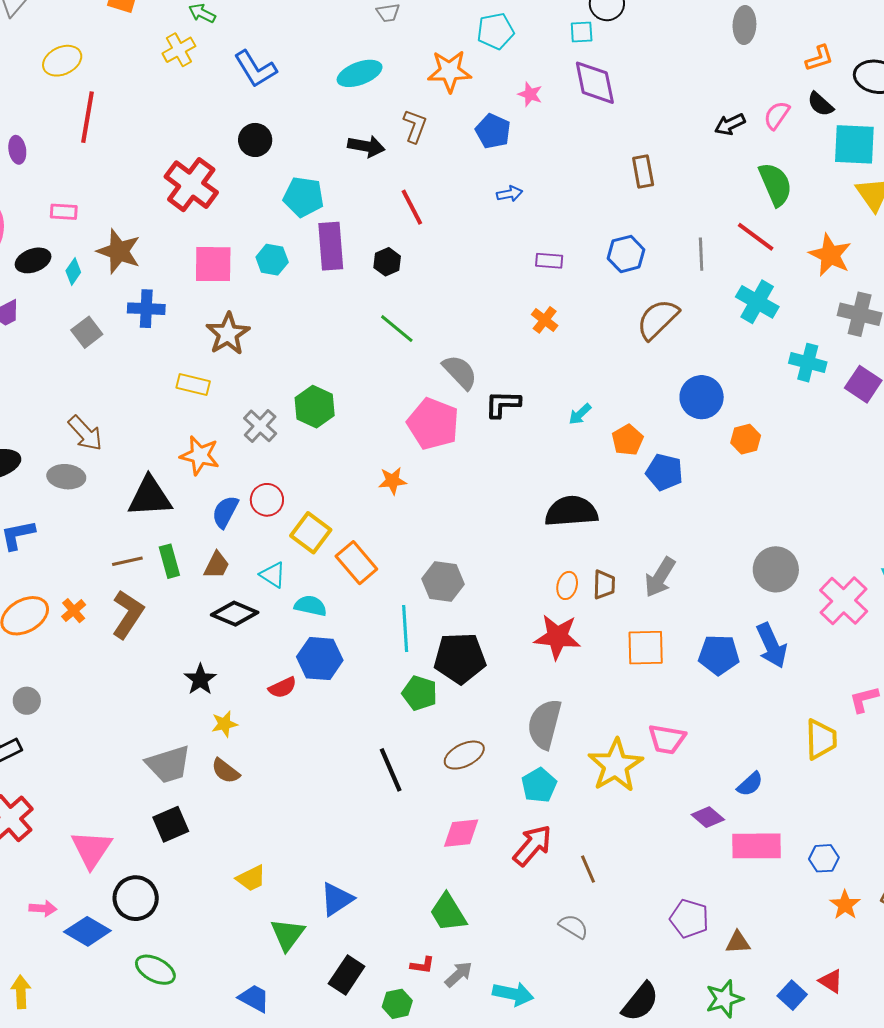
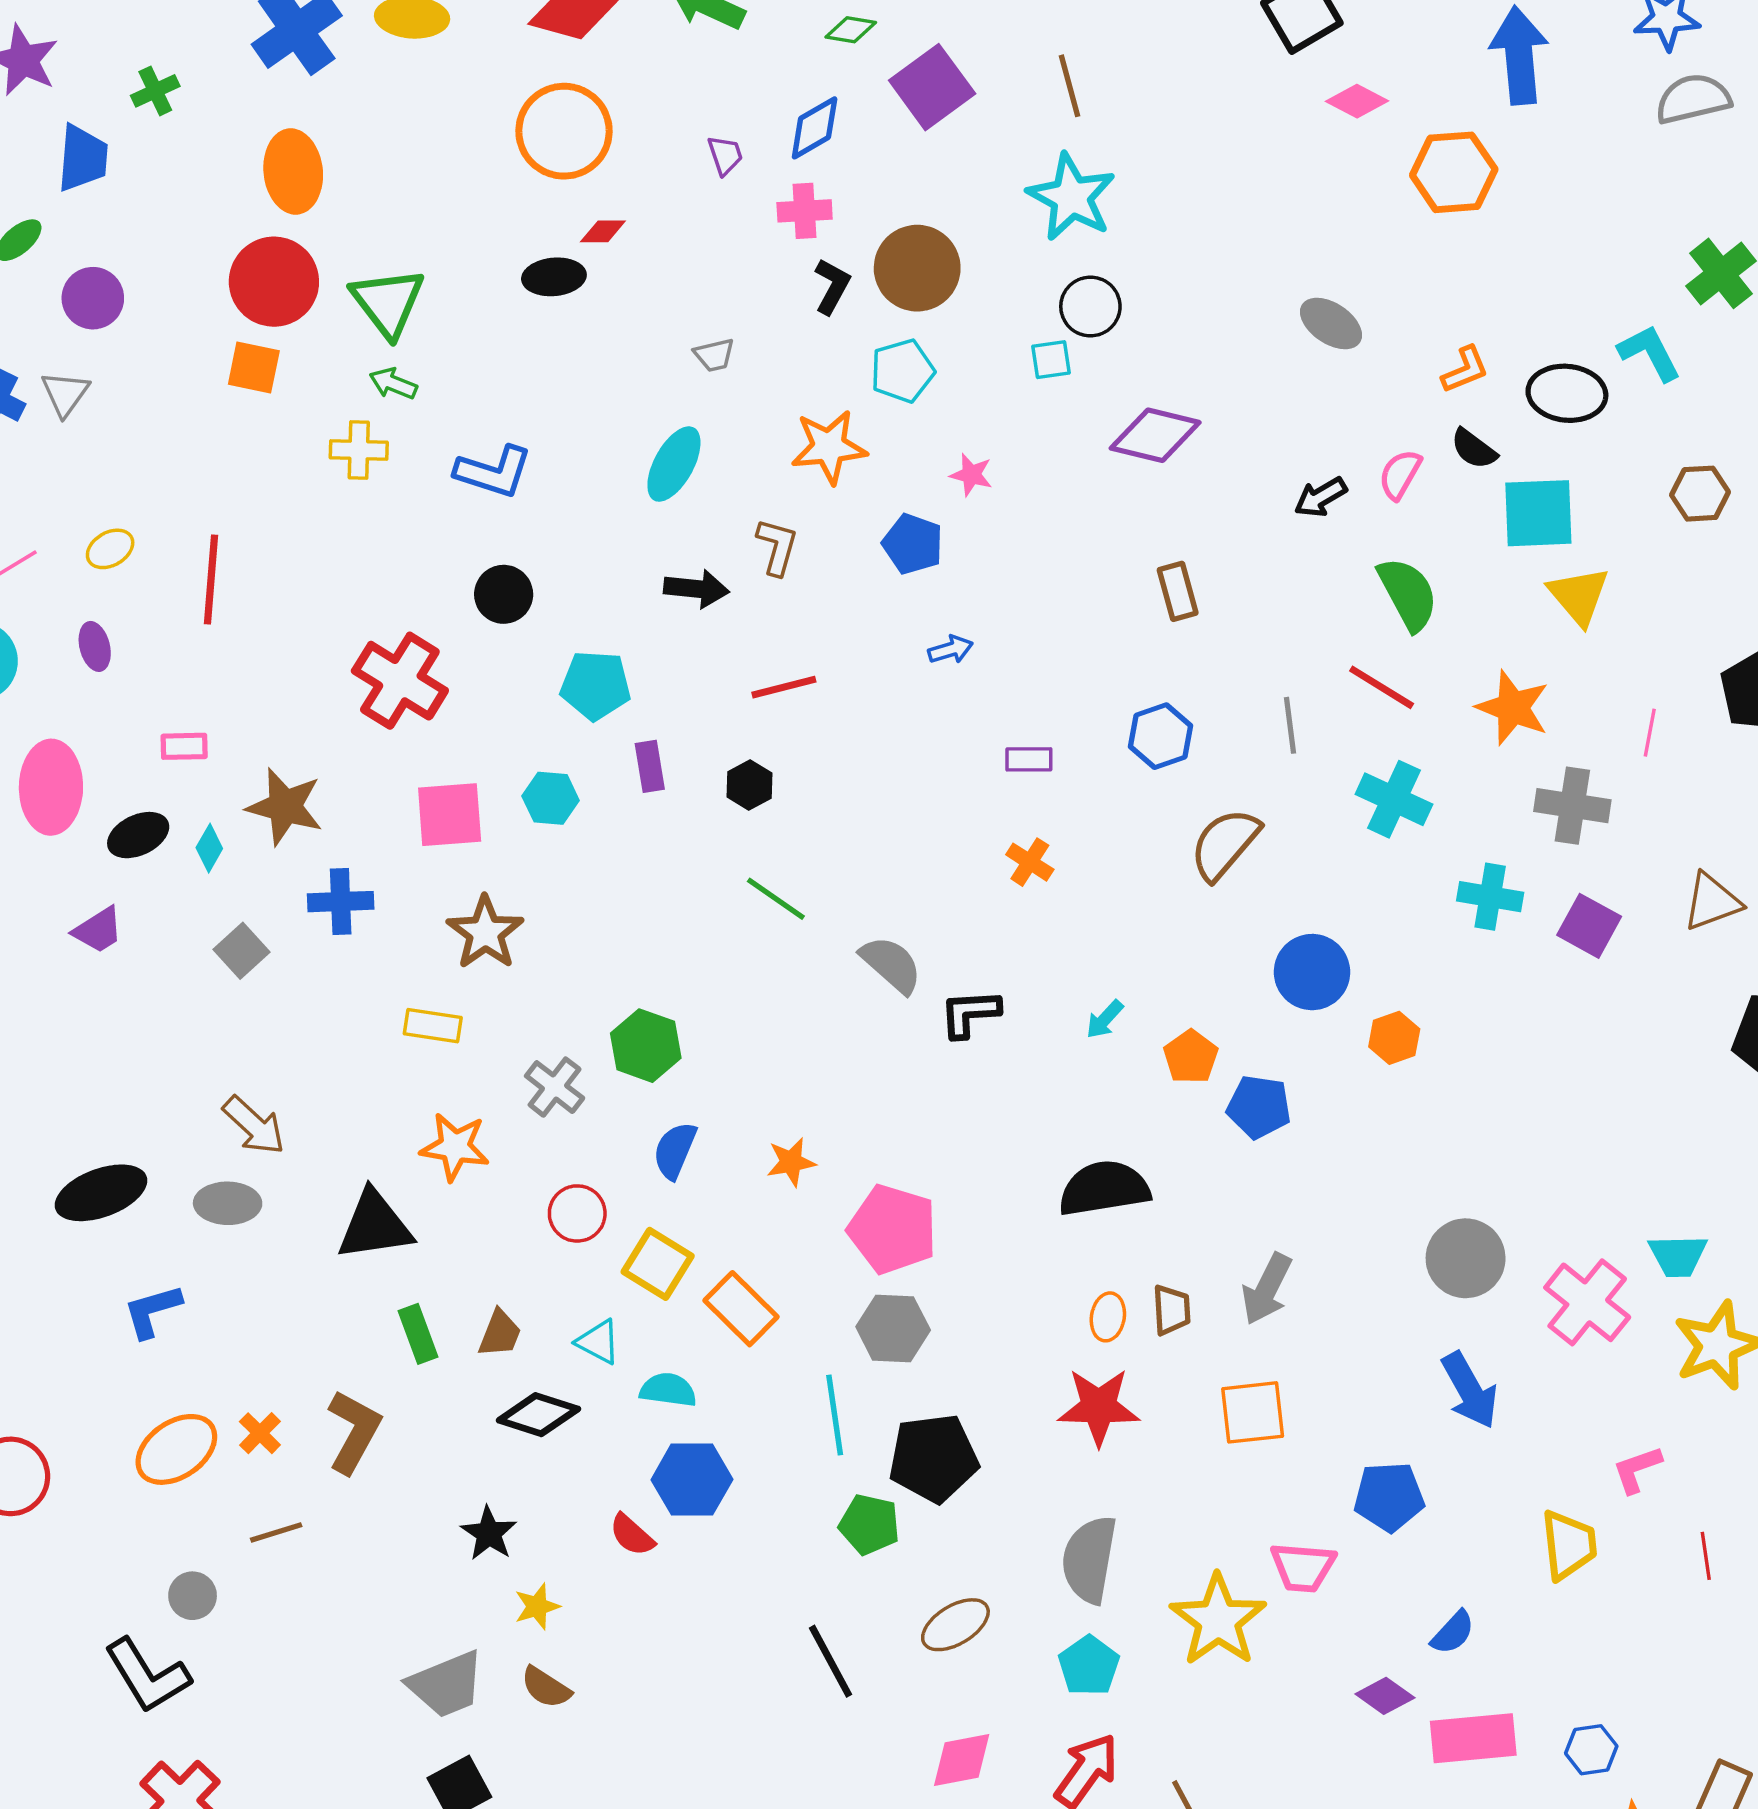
gray ellipse: (744, 25) -> (1331, 324), turned -54
yellow cross: (179, 50) -> (359, 450), turned 36
yellow ellipse: (62, 61) -> (110, 549), moved, size x0.7
blue L-shape: (255, 69) -> (494, 472), turned -36
cyan ellipse: (360, 73) -> (674, 464), turned -36
purple diamond: (595, 83) -> (1155, 435), moved, turned -60
red line: (412, 207) -> (784, 687), turned -72
purple rectangle: (331, 246) -> (650, 766), size x0.6
pink pentagon: (433, 424) -> (893, 1229), moved
blue semicircle: (225, 512) -> (675, 1150), moved
brown line: (127, 561) -> (276, 1532), moved
blue pentagon: (719, 655) -> (1389, 1497), moved
red semicircle: (283, 687) -> (632, 1535), turned 72

